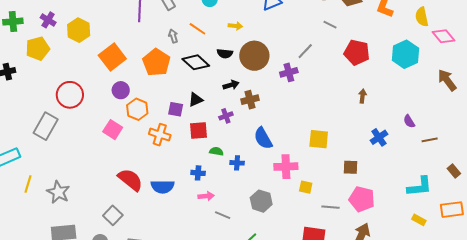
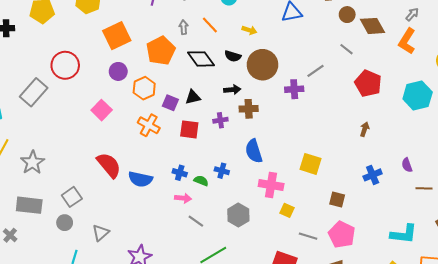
orange hexagon: (137, 109) -> (144, 88), moved
green semicircle: (216, 151) -> (201, 181), moved
gray square: (113, 215) -> (72, 197), moved

